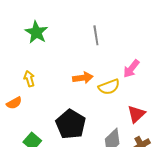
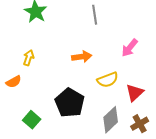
yellow arrow: (29, 79) -> (29, 58), turned 35
yellow semicircle: (109, 87) -> (108, 80), moved

